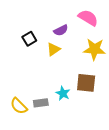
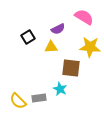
yellow triangle: (53, 49) -> (51, 47), turned 32
brown square: (86, 83) -> (71, 68), moved

